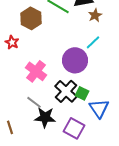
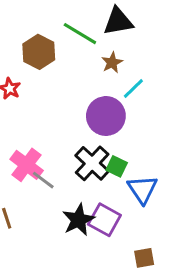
brown star: (95, 15) -> (112, 63), moved
pink cross: (36, 71) -> (27, 165), moved
black star: (45, 117) -> (78, 220), moved, turned -30

